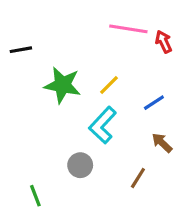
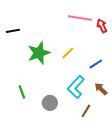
green star: (63, 85) -> (39, 53), turned -30
cyan L-shape: (103, 125) -> (76, 87), moved
green line: (35, 196) -> (22, 92), moved

